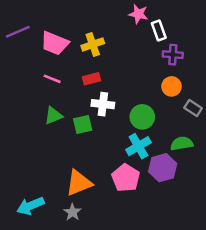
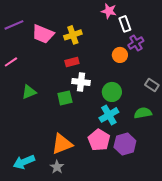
purple cross: (173, 55) -> (136, 43), turned -35
pink line: (52, 79) -> (11, 62), moved, turned -56
orange circle: (171, 86) -> (120, 55), moved
green triangle: (53, 116) -> (29, 92), moved
purple hexagon: (163, 168) -> (125, 144), moved

